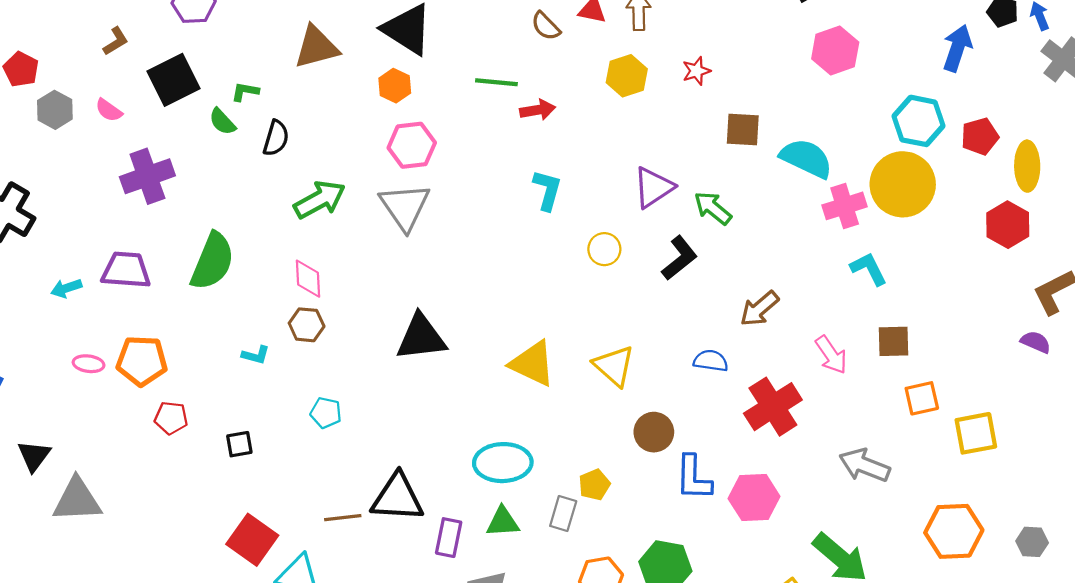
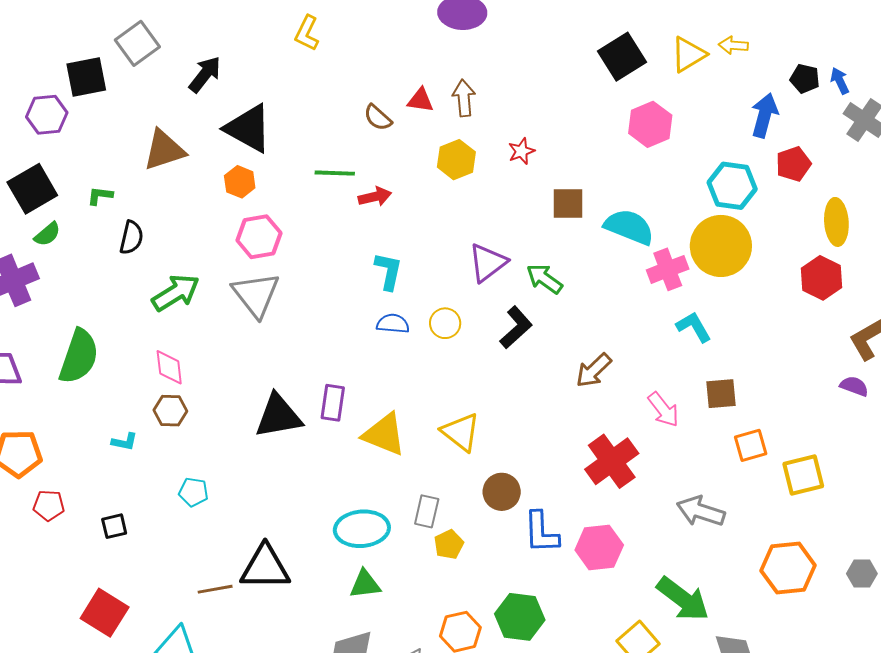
green semicircle: (222, 122) -> (47, 234), moved, turned -84
red pentagon: (980, 136) -> (793, 164), moved
blue semicircle: (711, 361) -> (393, 324), moved
gray rectangle: (563, 514) -> (427, 511), moved
purple rectangle: (449, 538) -> (333, 403), moved
red square: (252, 540) -> (105, 613), moved

